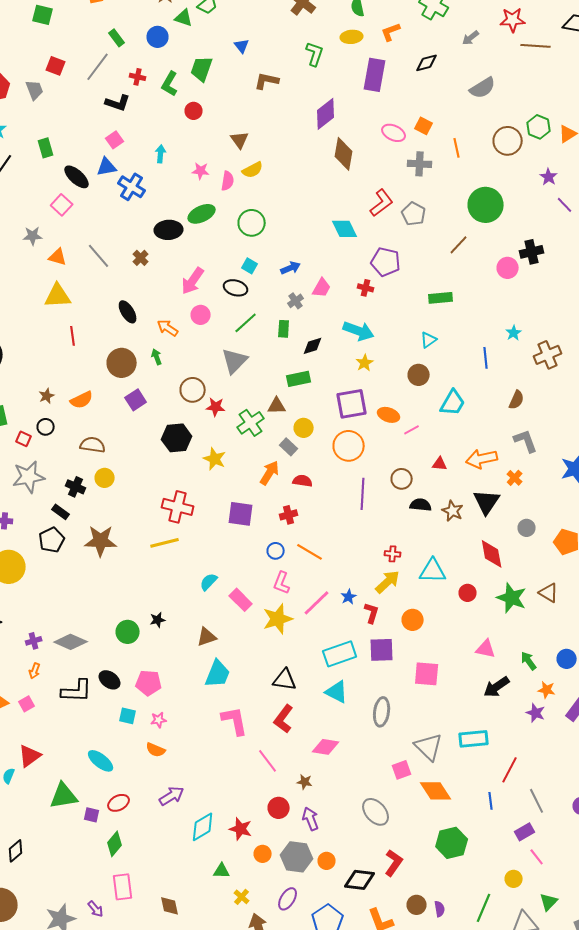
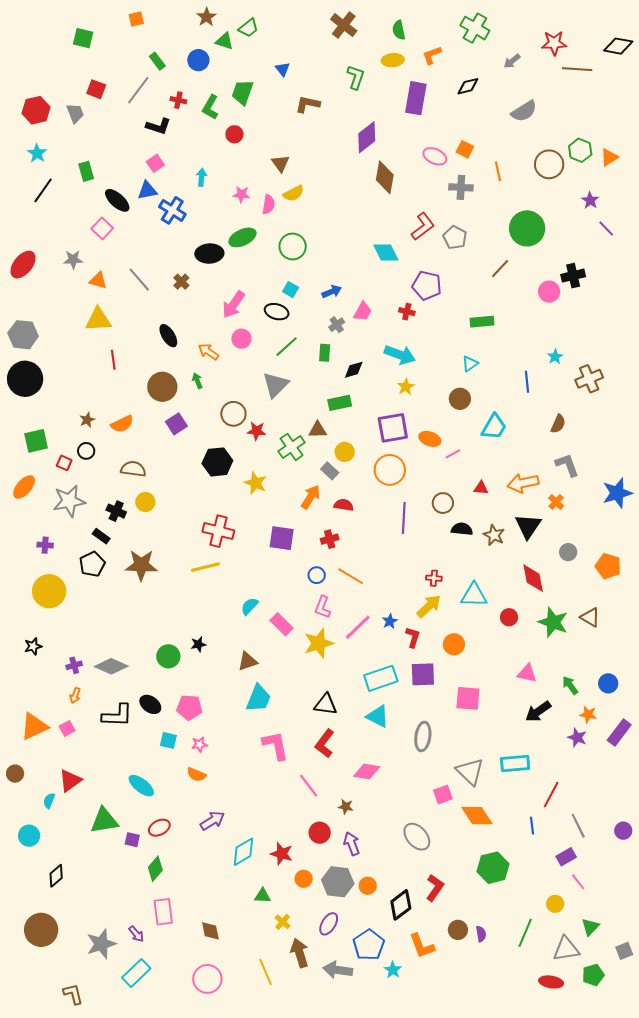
black diamond: (360, 880) -> (401, 905), turned -44

